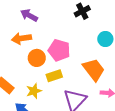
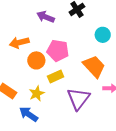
purple arrow: (29, 15) -> (46, 17), moved

